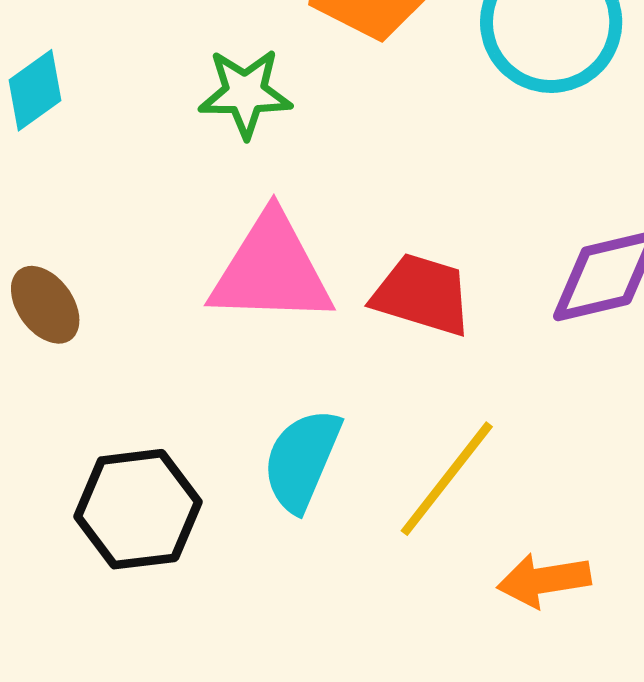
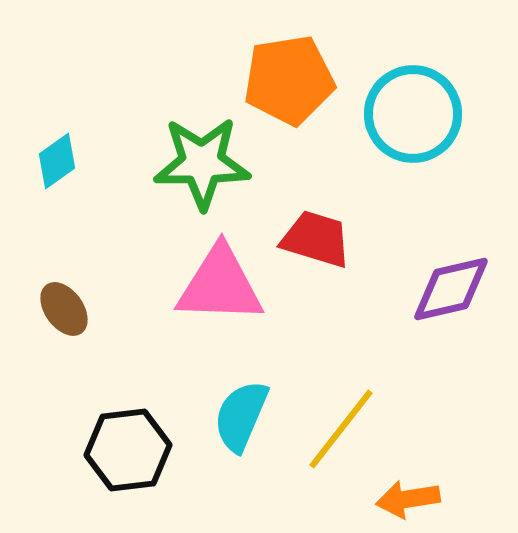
green star: (245, 93) -> (202, 163), size x1.5
red trapezoid: (422, 295) -> (316, 239), moved

